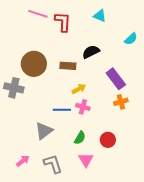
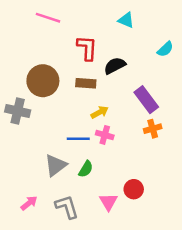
red L-shape: (63, 22) -> (87, 48), moved
green semicircle: (80, 138) -> (86, 169), moved
red circle: (108, 140) -> (134, 189), moved

